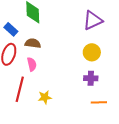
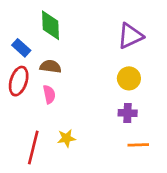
red line: (20, 89) -> (33, 148), moved

